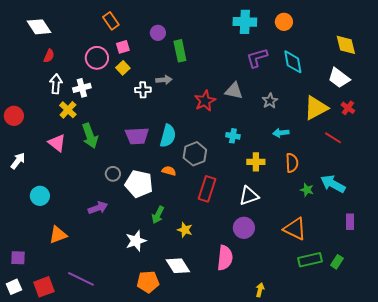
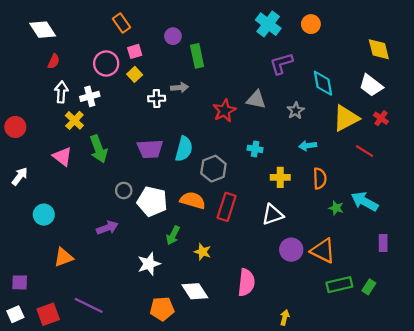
cyan cross: (245, 22) -> (268, 24), turned 35
cyan diamond: (293, 62) -> (323, 83), moved
orange semicircle: (169, 171) -> (193, 200), moved, size x1.6
purple circle: (244, 228) -> (291, 250), moved

